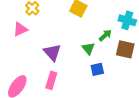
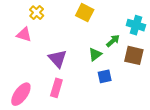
pink triangle: (20, 29) -> (24, 35), turned 42
green triangle: (88, 48) -> (95, 54), turned 32

